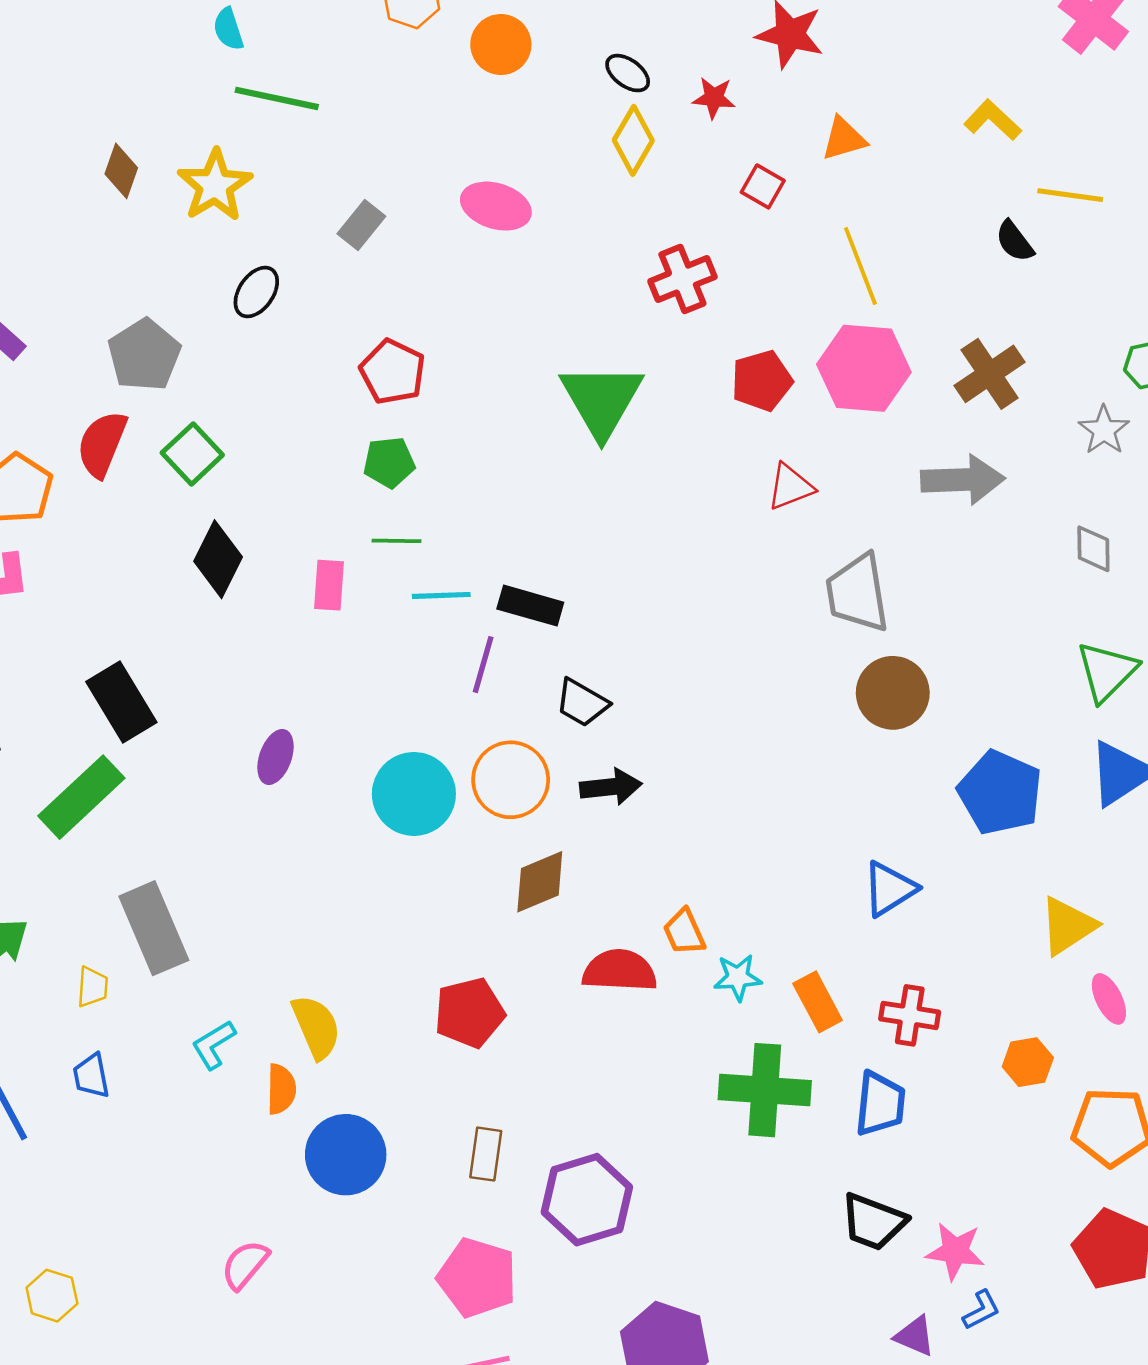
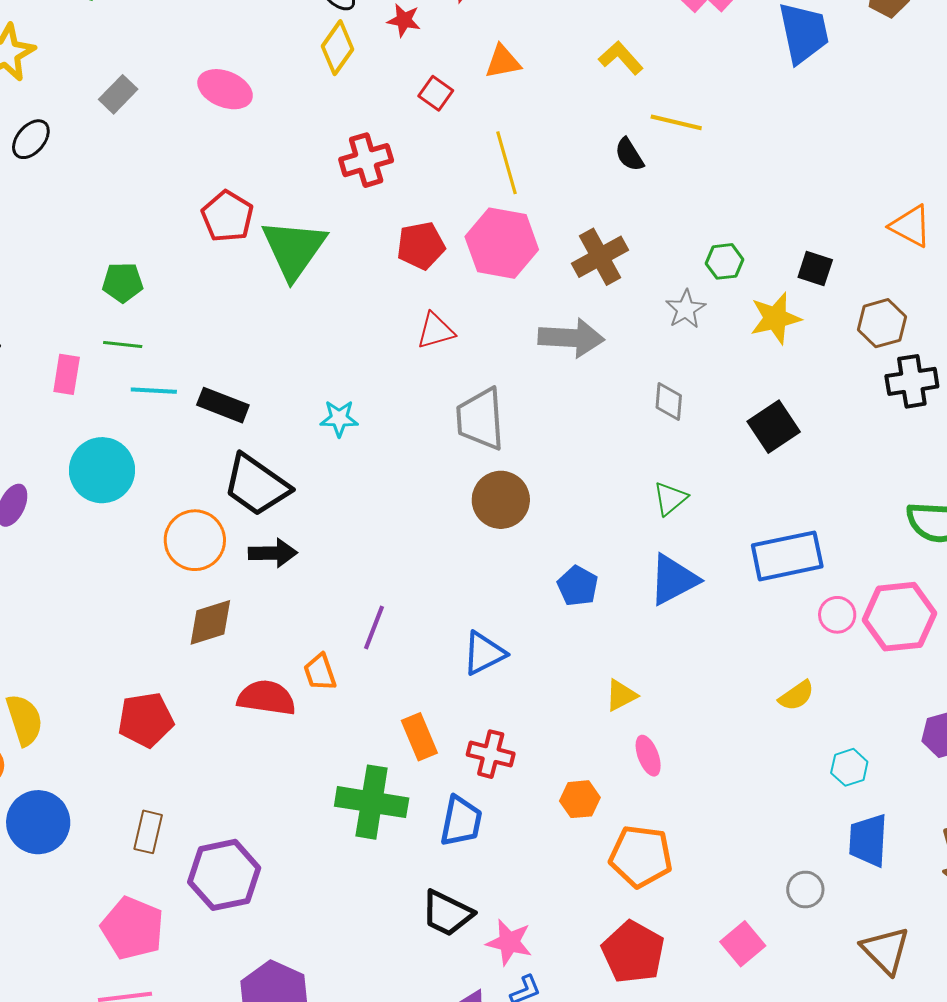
red pentagon: (393, 372) -> (227, 216), moved
purple line: (483, 665) -> (374, 628), moved
green triangle: (1107, 671) -> (670, 499), size x0.7
black trapezoid: (582, 703) -> (256, 485), size x1.6
blue pentagon: (1000, 793) -> (578, 586), size x0.6
cyan circle: (414, 794) -> (102, 470), moved
yellow triangle: (1068, 926) -> (621, 695), size x0.7
cyan star: (738, 977) -> (339, 418), moved

